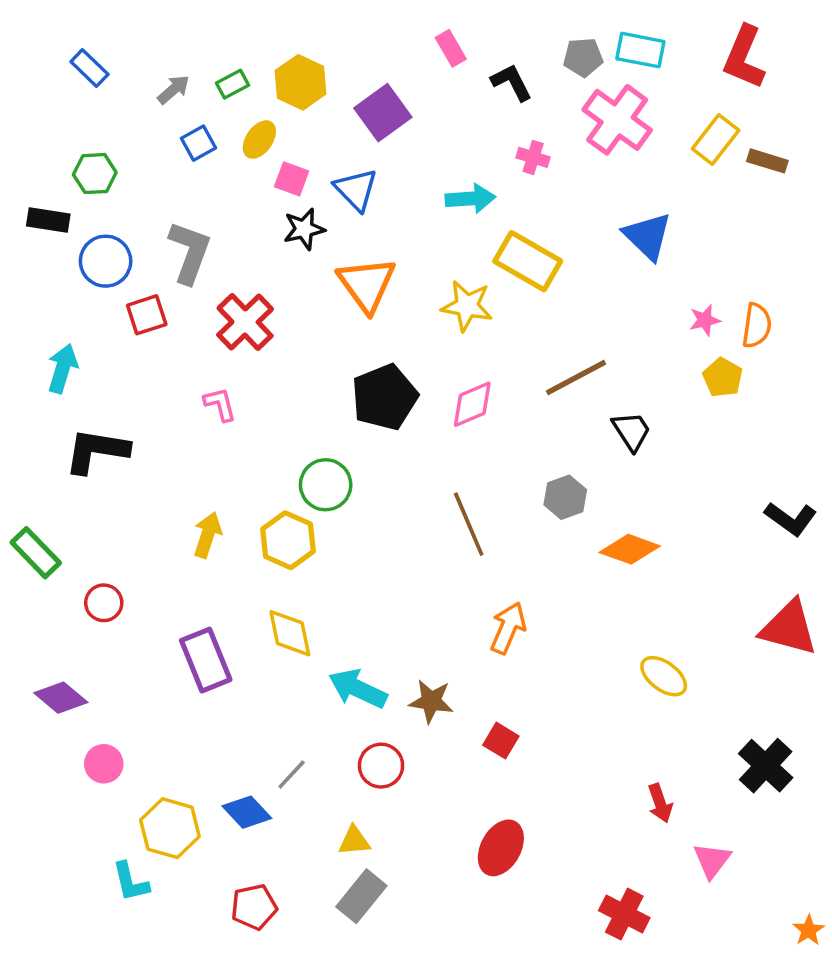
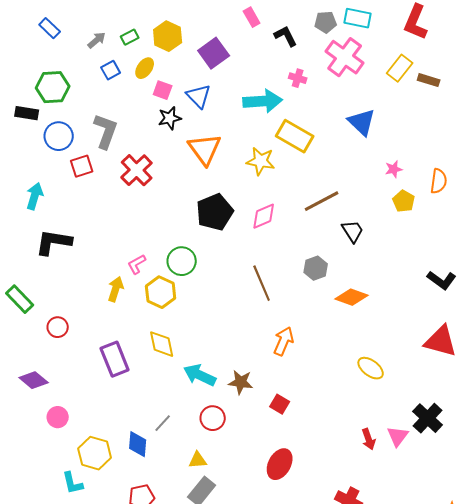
green hexagon: (95, 174) -> (53, 87), size x1.4
cyan arrow: (470, 199) -> (263, 101), size x1.4
orange semicircle: (757, 326) -> (439, 181), moved
pink L-shape: (220, 404) -> (137, 264), moved, turned -105
blue diamond: (247, 812) -> (138, 444), turned 48
pink triangle: (712, 860) -> (398, 436), moved

